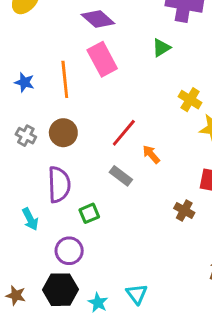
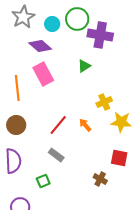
yellow cross: (190, 100) -> (104, 102), turned 35
orange arrow: (151, 154) -> (85, 125), moved
green square: (89, 213) -> (43, 181), moved

